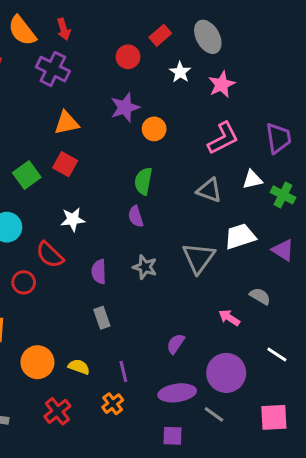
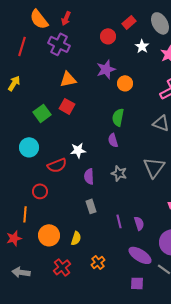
red arrow: (64, 29) -> (66, 18), turned 40
white star: (73, 219) -> (78, 150), moved
red semicircle: (50, 255) -> (57, 165), turned -66
red circle: (24, 282) -> (40, 191), moved
purple semicircle: (176, 344) -> (139, 223), turned 128
yellow semicircle: (79, 367) -> (76, 238), turned 88
purple line: (123, 371) -> (119, 221), moved
purple ellipse: (177, 393) -> (140, 255), turned 40

